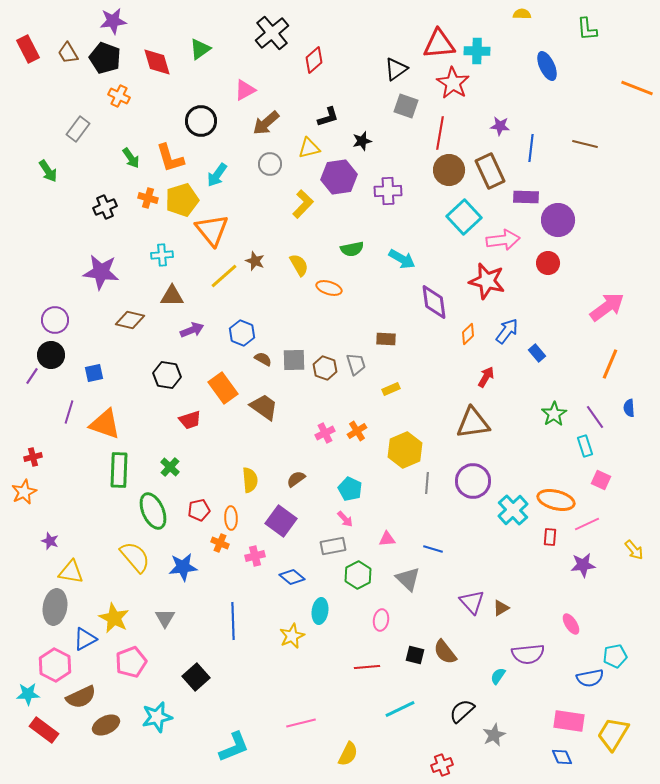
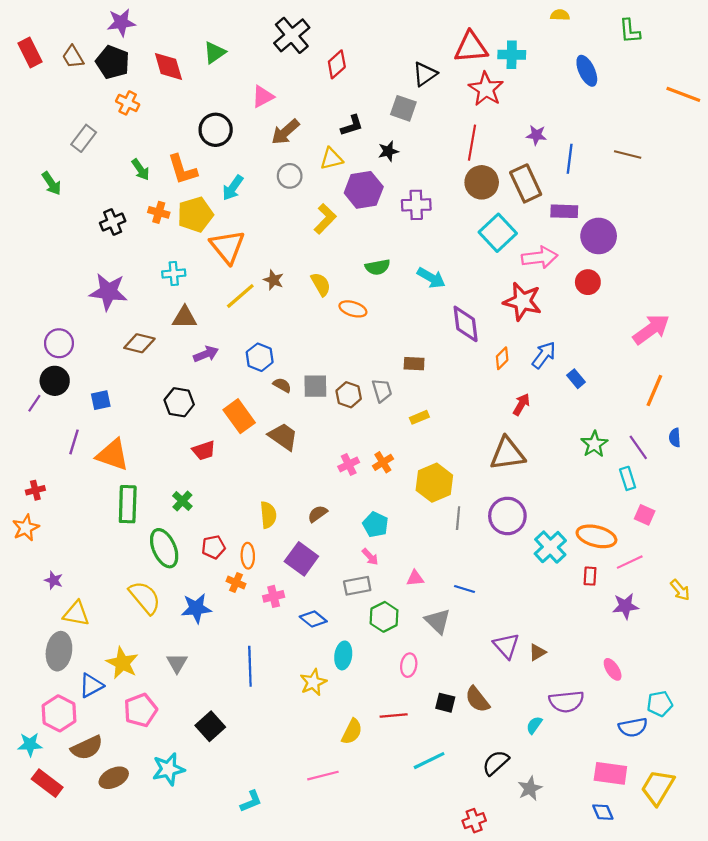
gray square: (406, 106) -> (403, 108), moved
cyan L-shape: (234, 747) -> (251, 801), size x0.7
yellow semicircle: (348, 754) -> (352, 732), moved

